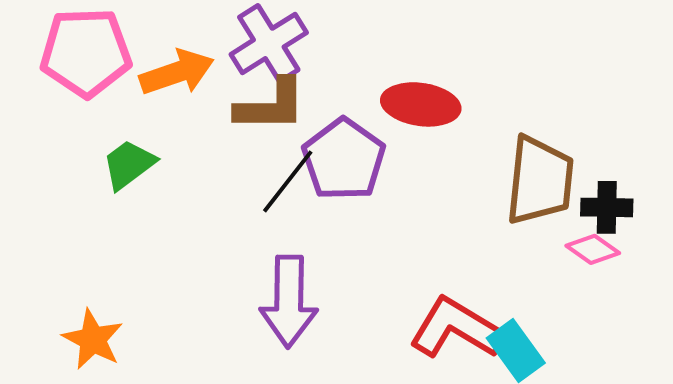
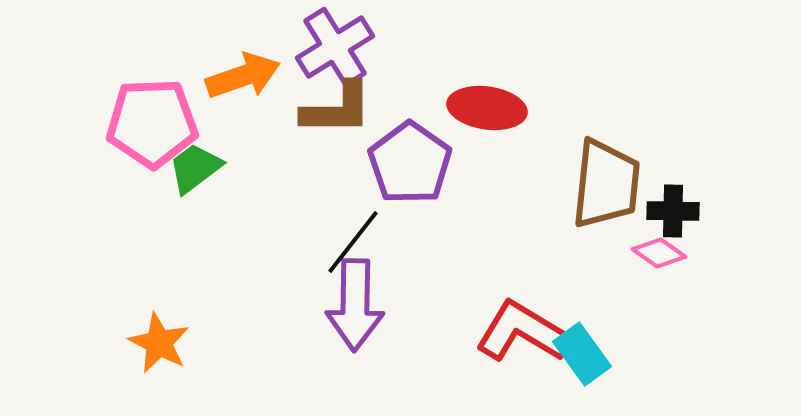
pink pentagon: (86, 52) -> (152, 123), moved
black line: (288, 181) -> (353, 242), moved

